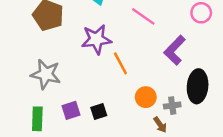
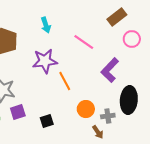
purple square: (71, 110) -> (18, 112), moved

